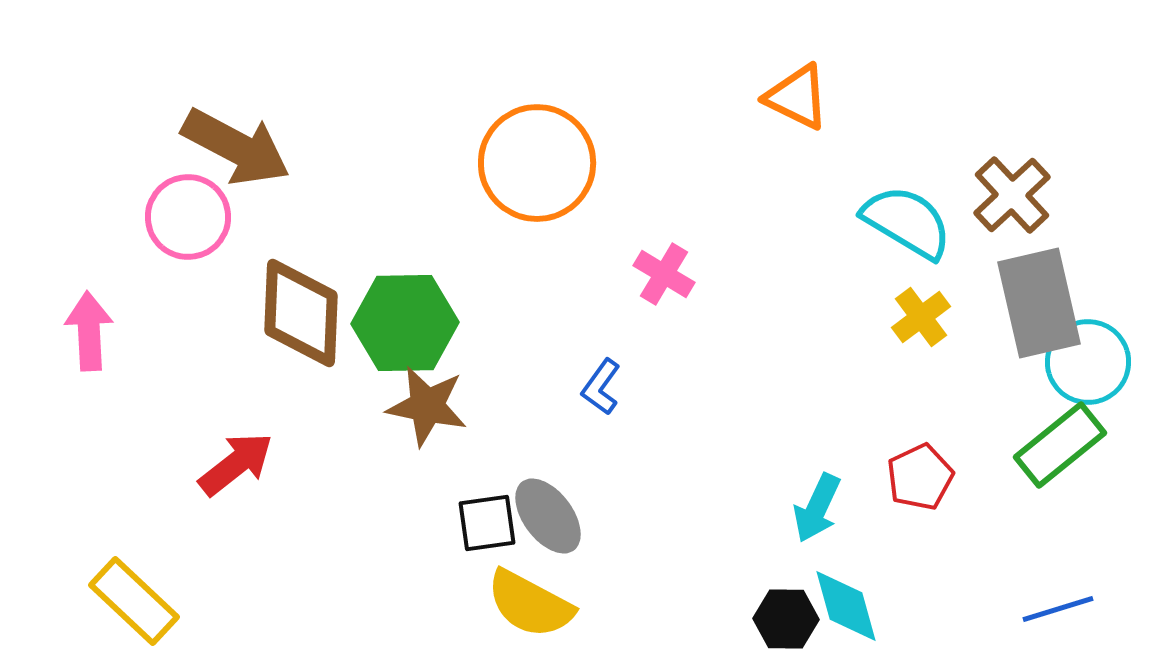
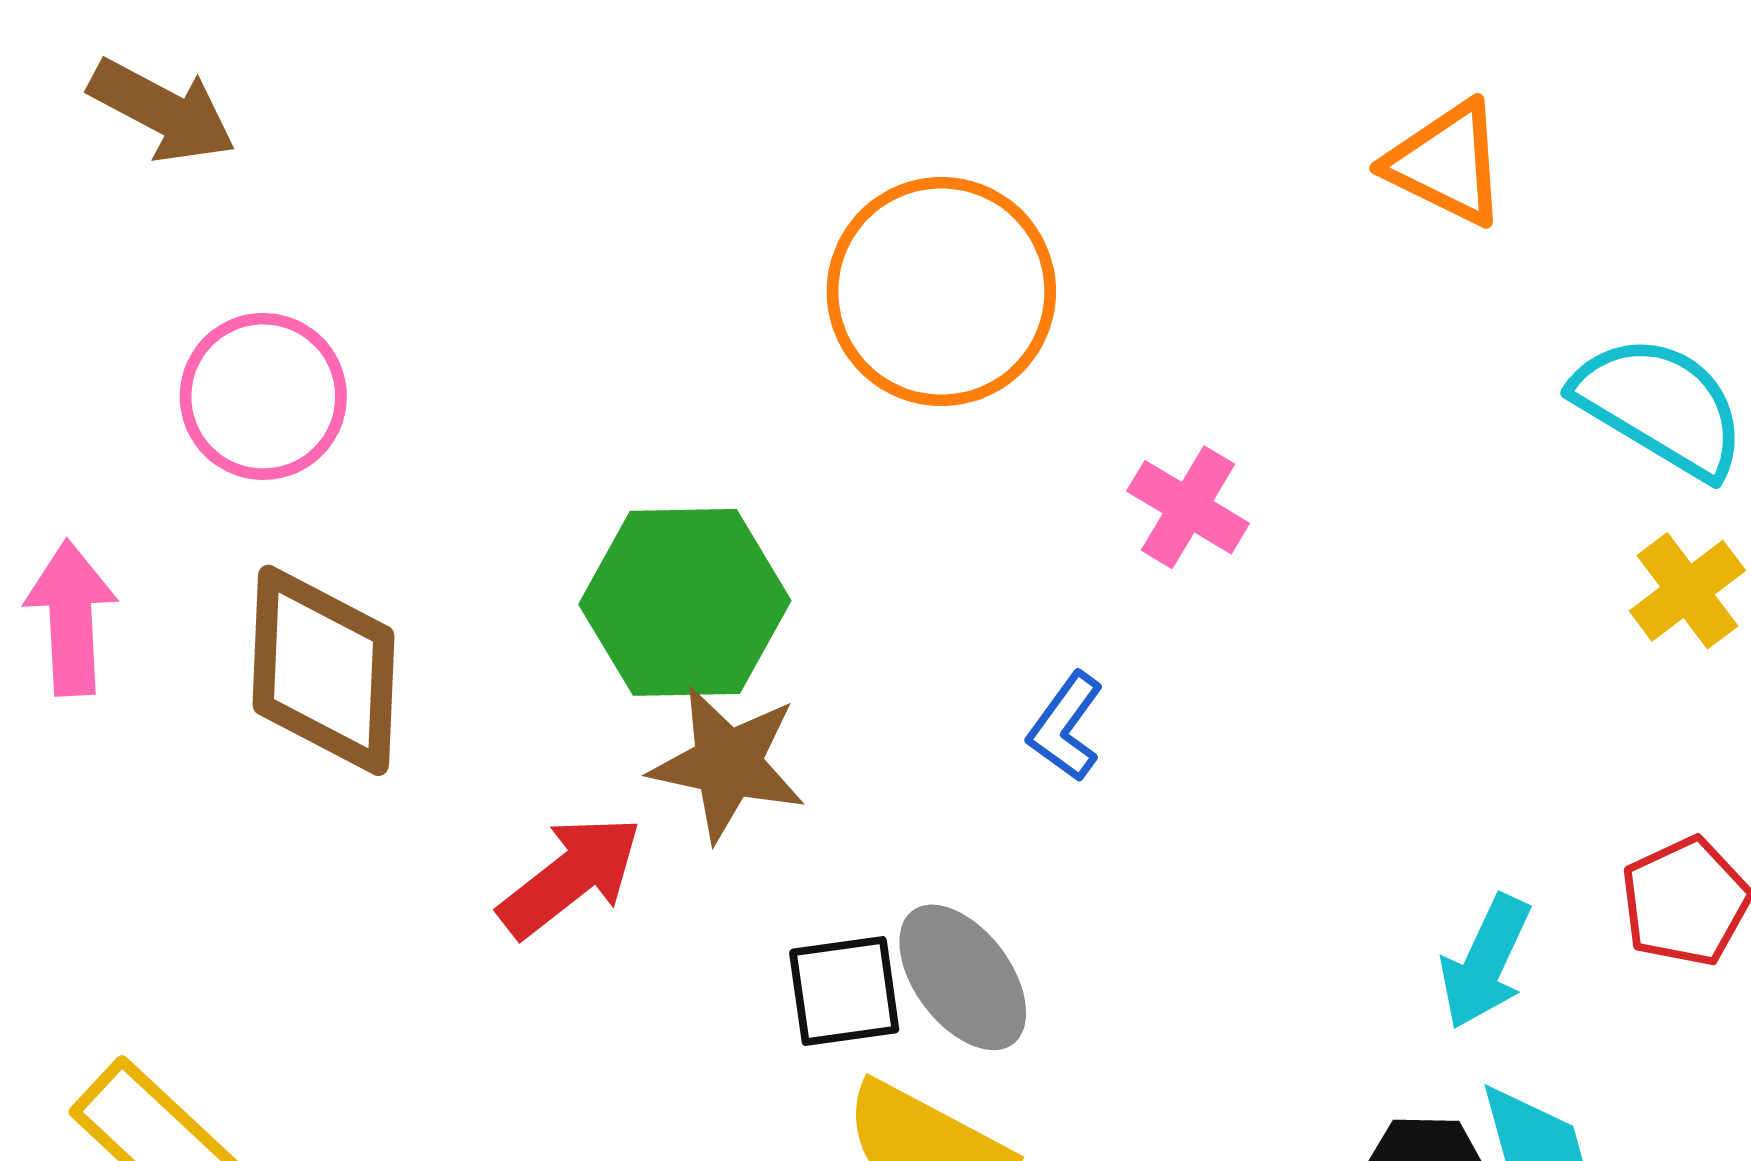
brown arrow: (236, 147) -> (162, 111), moved, size x0.7
brown diamond: (301, 313) -> (323, 670), moved
red arrow: (236, 464) -> (570, 876), moved

